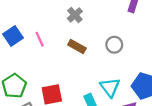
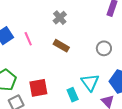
gray circle: (114, 45) -> (104, 48), moved

